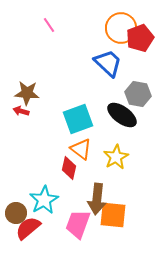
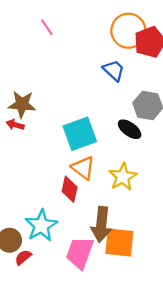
blue trapezoid: (108, 63) -> (114, 70), size x0.7
black ellipse: (122, 115) -> (130, 129), size x0.7
red semicircle: (28, 228) -> (23, 257), size x0.6

